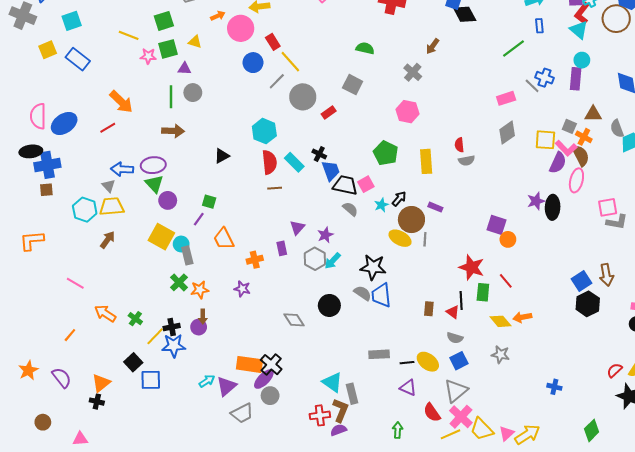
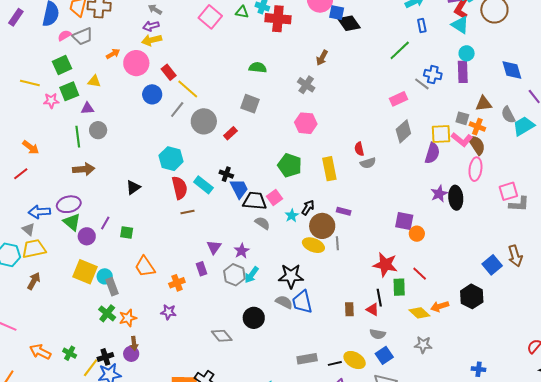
orange arrow: (121, 102) -> (31, 147), size x0.7
purple semicircle: (558, 163) -> (432, 153), moved
purple line: (199, 219) -> (105, 223), moved
black hexagon: (588, 304) -> (472, 296), moved

